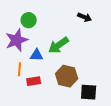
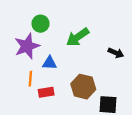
black arrow: (85, 17) -> (116, 53), moved
green arrow: (59, 45) -> (78, 37), moved

